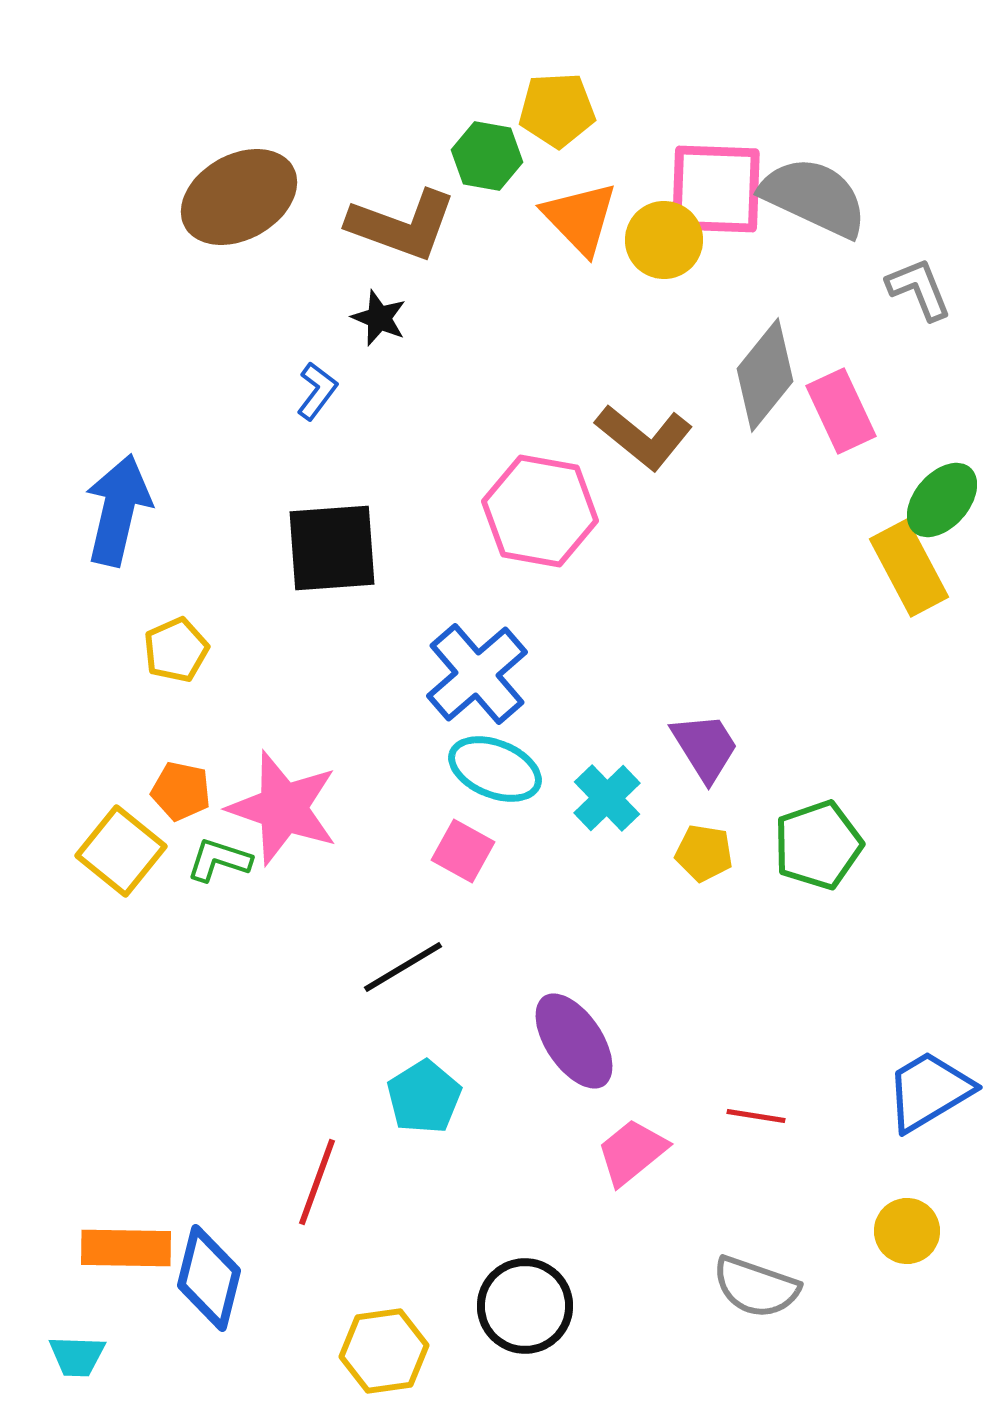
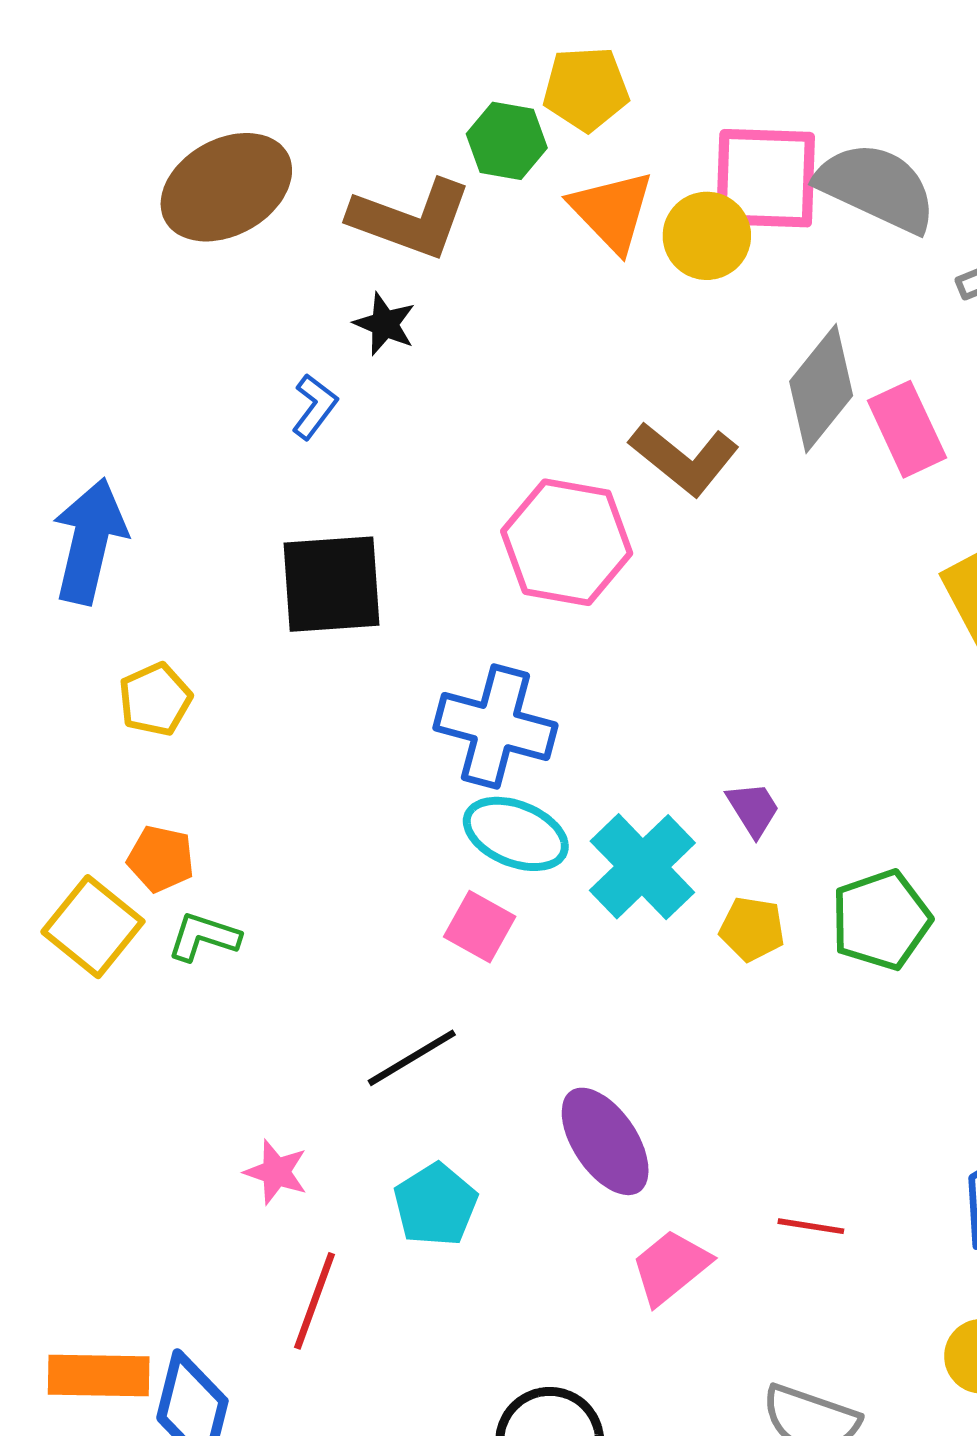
blue cross: (477, 674) -> (495, 727), turned -34
purple trapezoid: (705, 747) -> (753, 809), size x0.7
cyan cross: (607, 798) -> (642, 867), size x1.4
pink star: (283, 808) -> (276, 1172), moved, size x0.5

